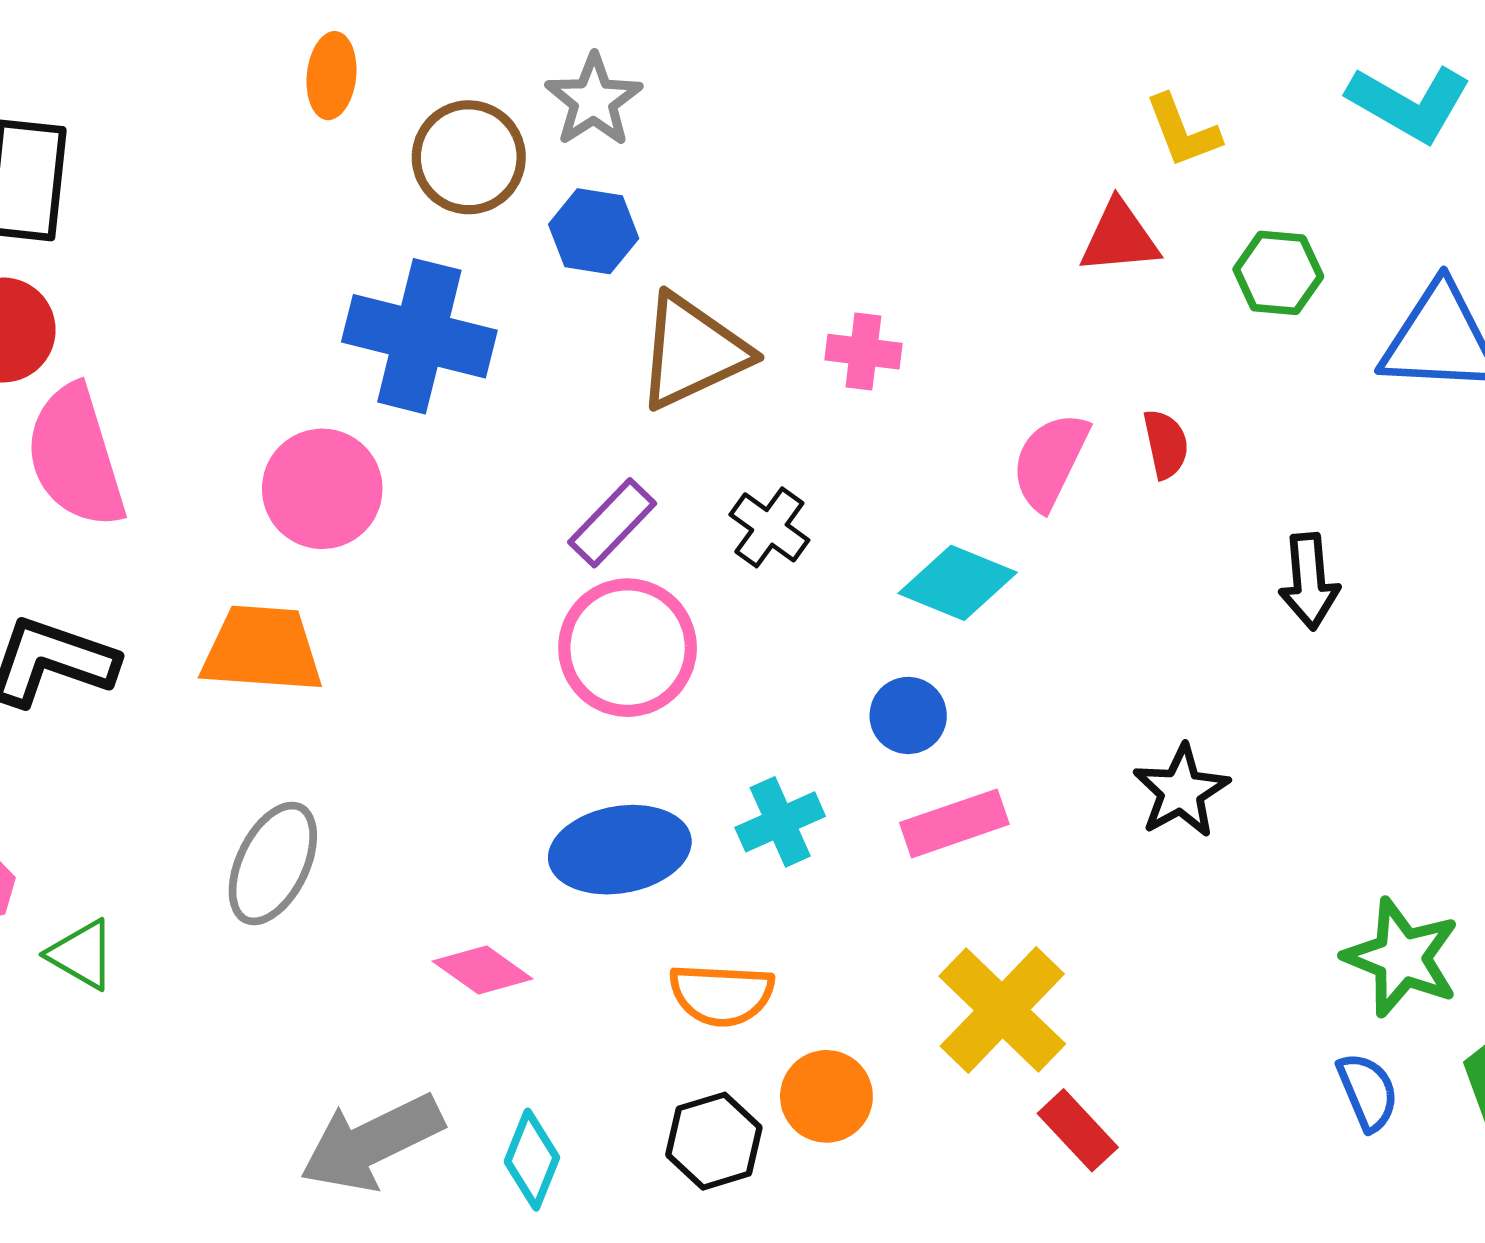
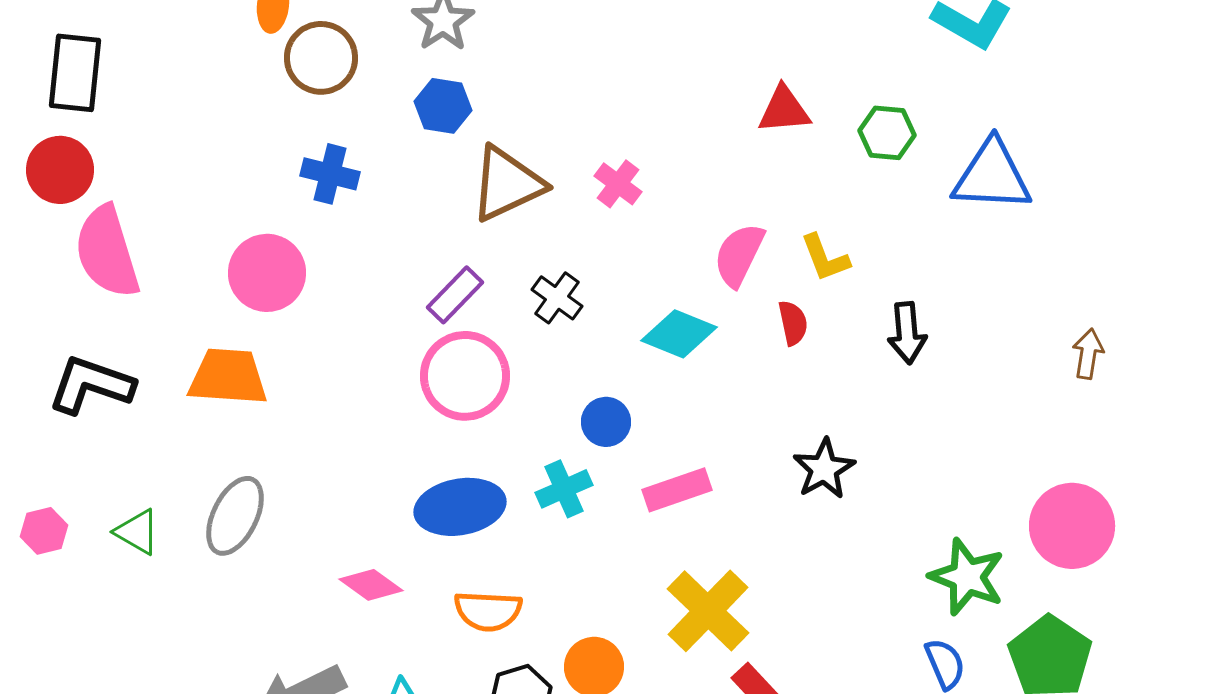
yellow L-shape: (1183, 131) -> (825, 258), moved
brown circle: (469, 157) -> (321, 58), moved
blue cross: (419, 336) -> (330, 174), size x0.6
pink cross: (863, 352) -> (618, 184), turned 30
red semicircle: (1166, 444) -> (793, 323), moved
blue circle: (908, 715) -> (606, 422), moved
green triangle: (82, 954) -> (137, 532), moved
orange semicircle: (722, 995) -> (488, 611), moved

